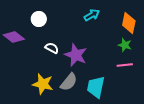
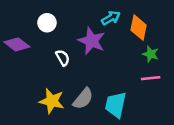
orange diamond: (129, 23) -> (139, 28), moved
white semicircle: (52, 48) -> (63, 58), turned 32
purple star: (76, 55) -> (92, 41), moved

